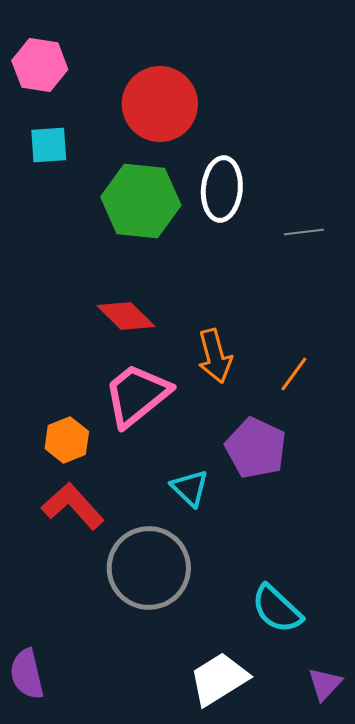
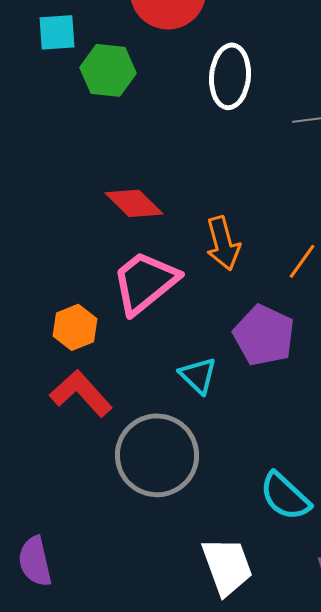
green hexagon: (141, 201) -> (108, 70), moved, size x0.7
white trapezoid: (219, 679) -> (227, 566), turned 102

